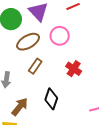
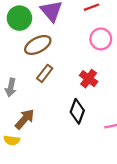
pink circle: (60, 36) -> (101, 39), moved
black diamond: (51, 99) -> (77, 111), moved

